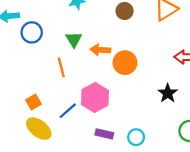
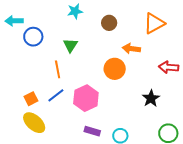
brown circle: (125, 11) -> (109, 23), moved
orange arrow: (100, 50) -> (131, 49), moved
blue line: (68, 111) -> (56, 95), moved

